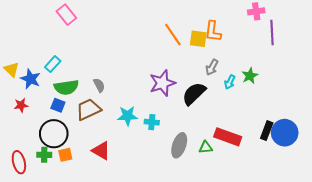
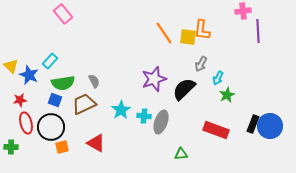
green star: (250, 76) -> (227, 95), moved
cyan star: (128, 116) -> (121, 110), turned -30
gray ellipse: (179, 145) -> (161, 122), moved
green triangle: (206, 147) -> (181, 154), moved
green cross: (44, 155) -> (11, 147), moved
red ellipse: (19, 162) -> (26, 123), moved

